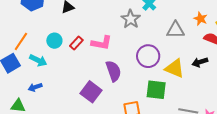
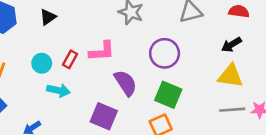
cyan arrow: (38, 60) -> (58, 90), moved
yellow triangle: (175, 68) -> (230, 76), moved
green square: (156, 90) -> (168, 95), moved, turned 30

